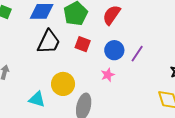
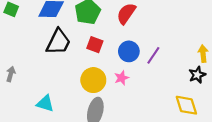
yellow circle: (63, 84) -> (93, 80), moved

